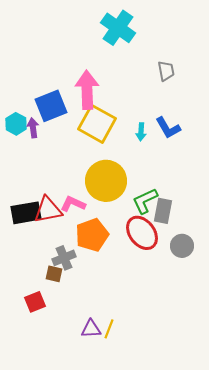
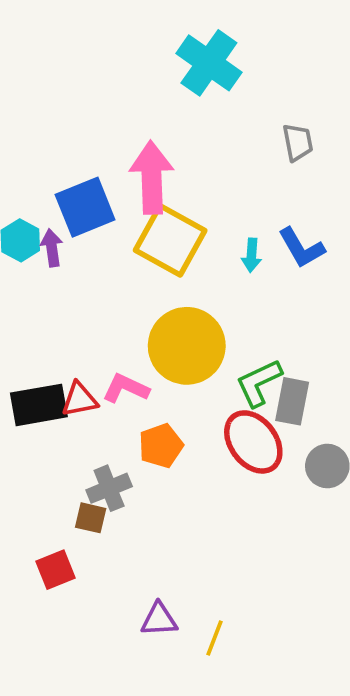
red triangle: (48, 210) -> (79, 399), size x0.7
orange pentagon: (92, 235) -> (161, 446), size x0.7
yellow line: (109, 329) -> (214, 638), moved

